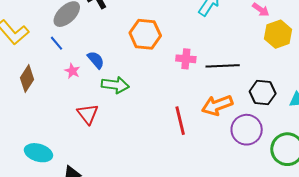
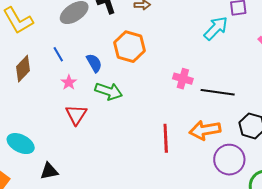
orange hexagon: (145, 34) -> (129, 47), moved
blue line: (56, 43) -> (58, 54), moved
pink star: (72, 71) -> (69, 82), moved

